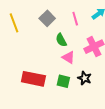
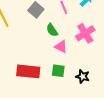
black star: (85, 78) -> (83, 77), moved

